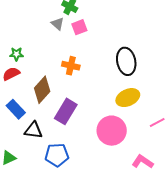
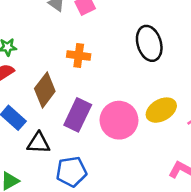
yellow ellipse: (128, 98) -> (161, 110), moved
pink circle: (112, 131) -> (119, 120), moved

